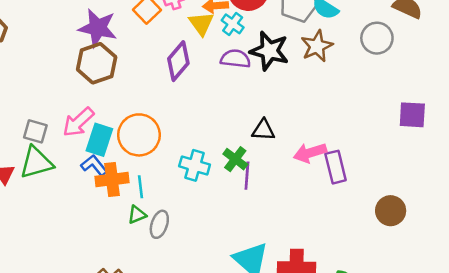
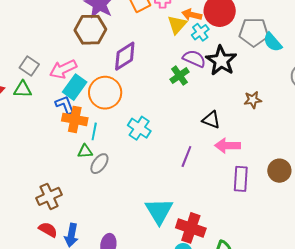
brown star: (317, 46) -> (253, 100), moved, size x0.7
purple diamond: (178, 61) -> (125, 56), moved
black triangle: (263, 130) -> (211, 120), moved
green cross: (235, 159) -> (179, 76), moved
green triangle: (36, 163) -> (23, 89), size x0.7
purple rectangle: (336, 167) -> (241, 179), moved
purple line: (247, 176) -> (186, 157), moved
brown circle: (391, 211) -> (279, 171), moved

